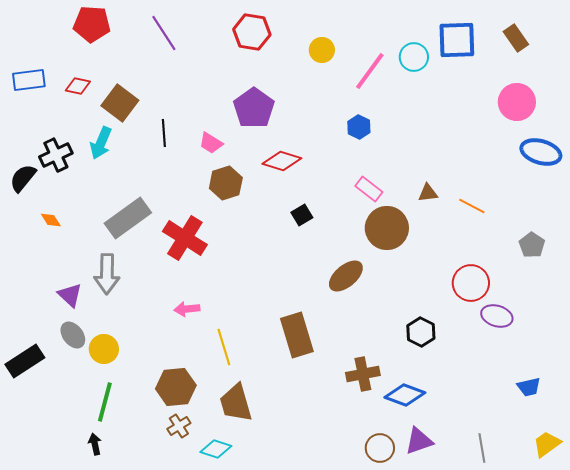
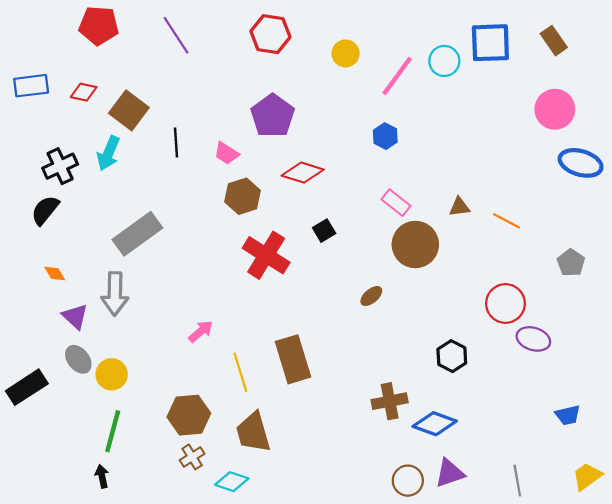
black semicircle: (23, 178) -> (45, 210), moved
orange diamond: (51, 220) -> (55, 273), moved
red cross: (185, 238) -> (266, 255), moved
brown ellipse: (346, 276) -> (371, 296), size x0.6
pink arrow: (187, 309) -> (201, 331), turned 145
brown rectangle: (297, 335) -> (293, 359), moved

